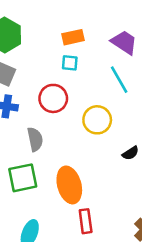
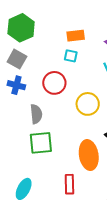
green square: (23, 178) -> (41, 143), moved
orange ellipse: (69, 185) -> (89, 155), moved

